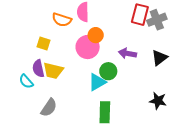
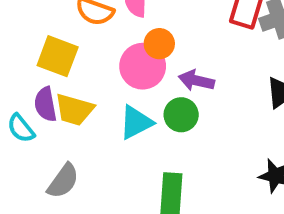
yellow square: (44, 44) -> (58, 56), size x1.5
purple arrow: (127, 53) -> (196, 80), moved
cyan triangle: (97, 82) -> (136, 122), moved

